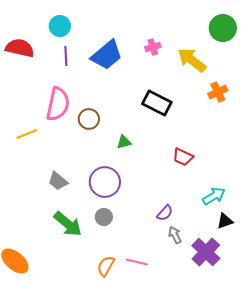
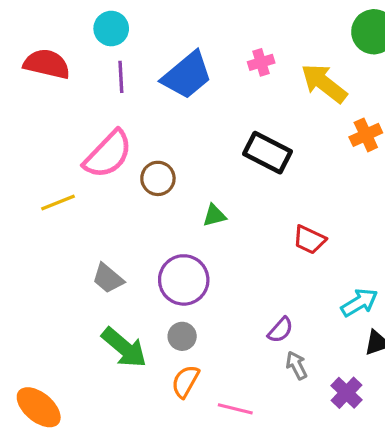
pink semicircle: (58, 104) -> (108, 154), turned 32
purple cross: (206, 252) -> (346, 393), size x0.7
orange semicircle: (106, 266) -> (185, 381), moved

